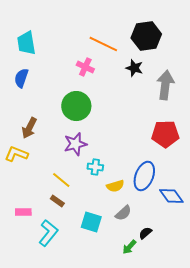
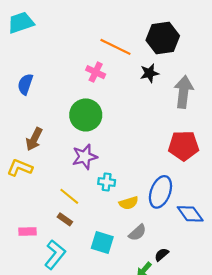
cyan trapezoid: (26, 43) -> (21, 23), moved, turned 80
black star: (134, 68) -> (149, 73), turned -30

